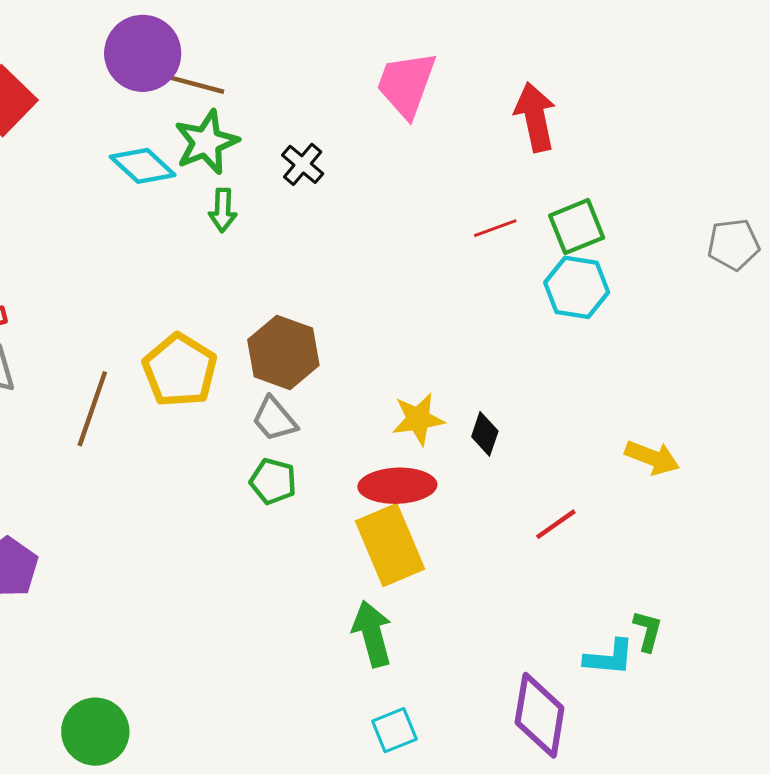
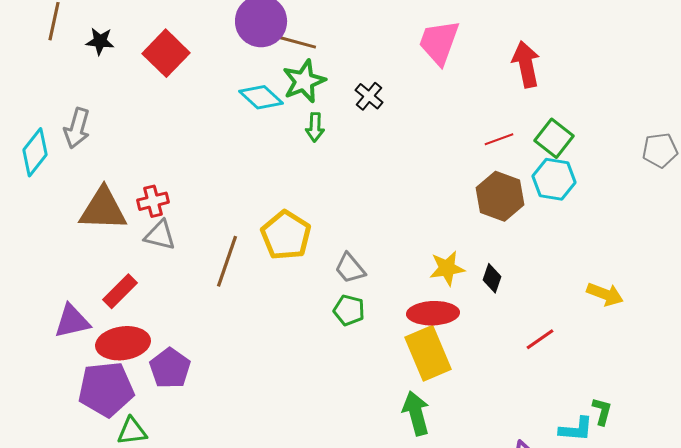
green square: (577, 227) -> (554, 138), turned -30
brown hexagon: (283, 352) -> (500, 196), moved

